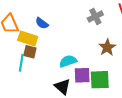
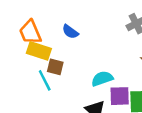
yellow rectangle: (28, 38) -> (39, 51), moved
cyan line: (21, 63) -> (45, 80), turned -36

